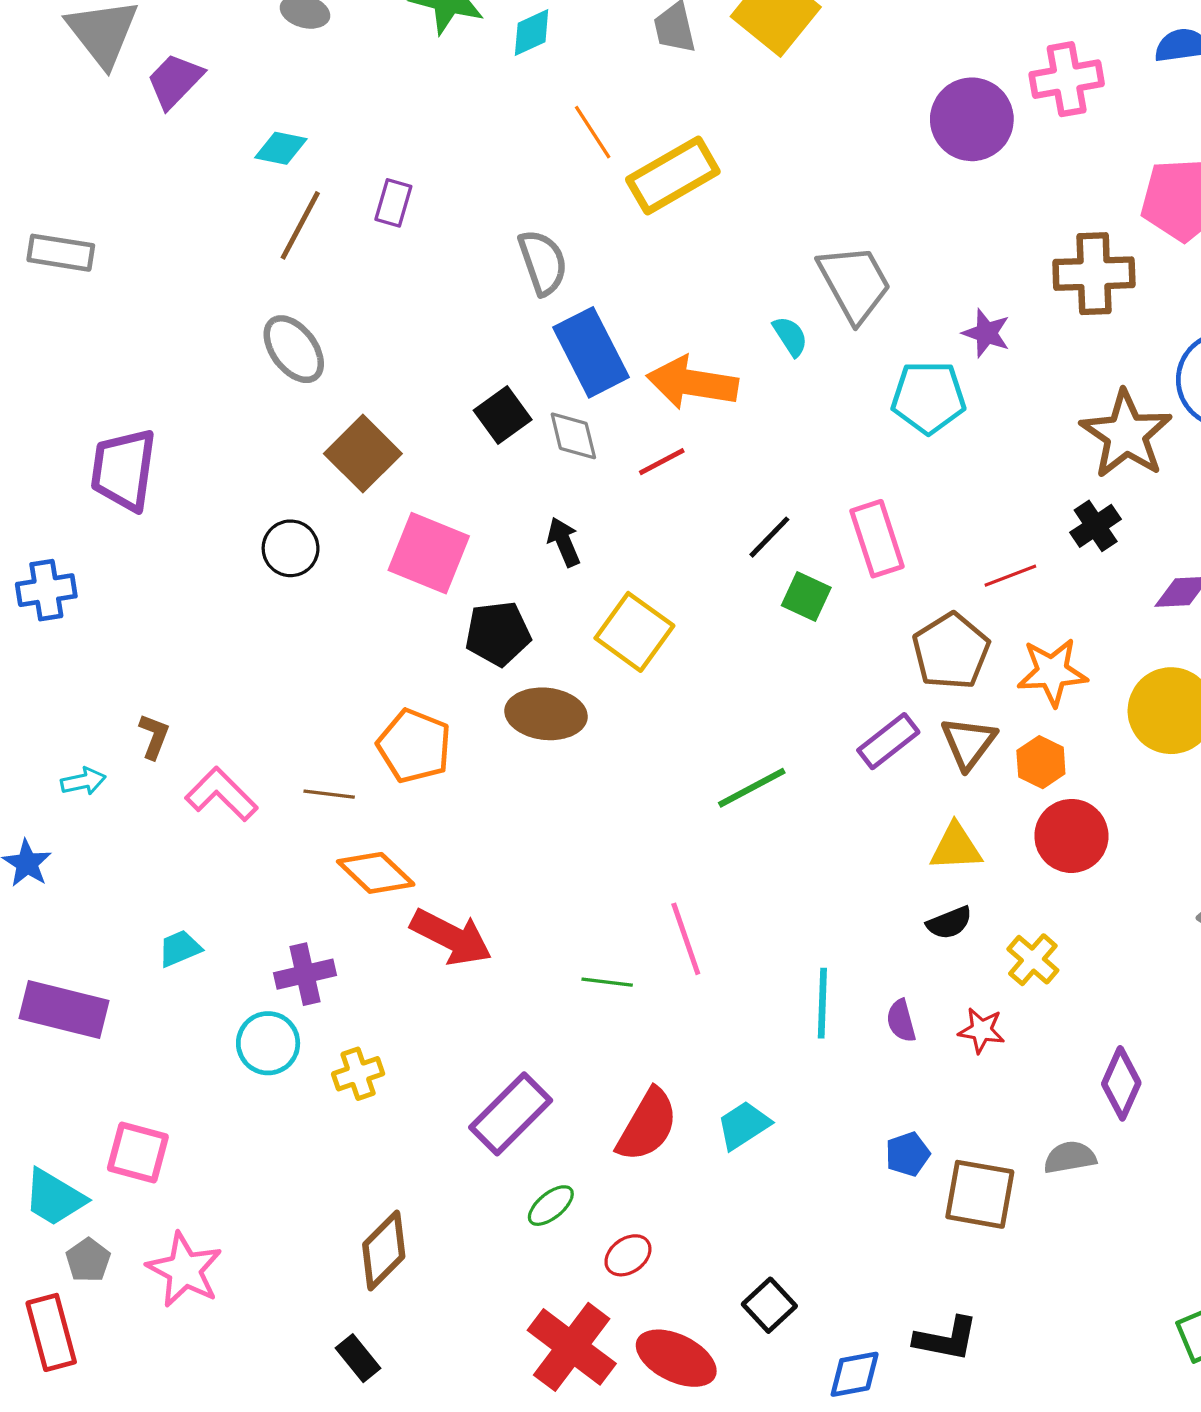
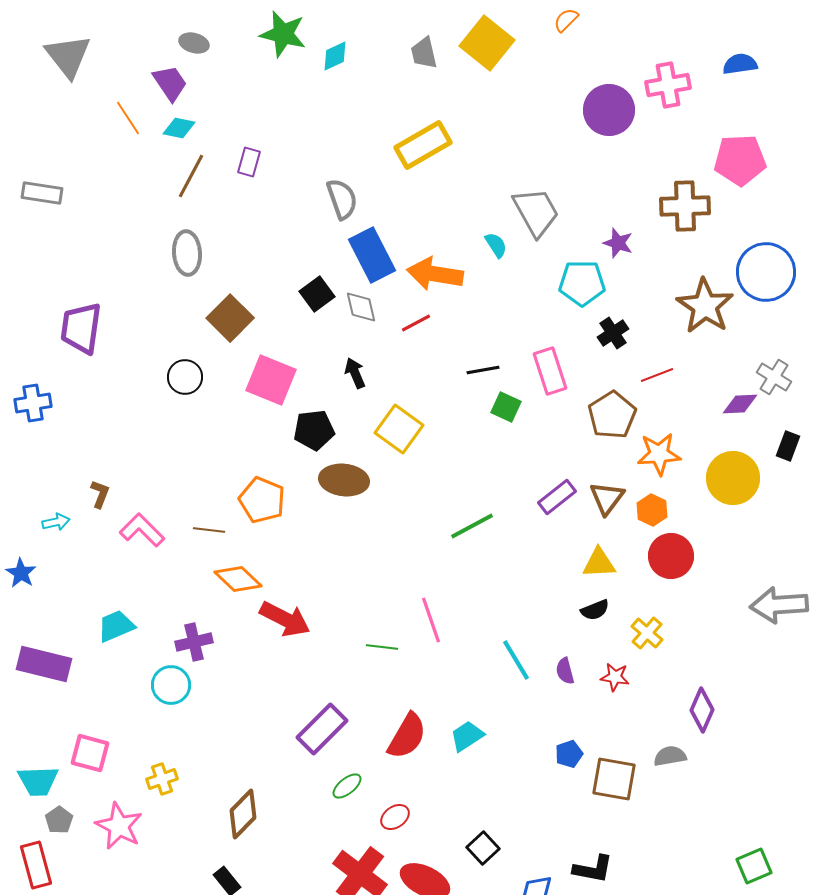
purple trapezoid: (175, 81) -> (170, 83), moved, turned 102
orange line: (593, 132) -> (128, 118), moved
gray ellipse: (294, 349) -> (187, 253), turned 33
black cross: (1096, 526) -> (613, 333), moved
black line: (769, 537) -> (483, 370), turned 36
red line: (1010, 576) -> (657, 375), moved
brown pentagon: (951, 651) -> (612, 415), moved
cyan trapezoid: (180, 948) -> (116, 626), size x1.4
cyan line: (822, 1003) -> (516, 660), turned -33
yellow cross: (358, 1074) -> (162, 779), moved
cyan trapezoid: (54, 1197) -> (38, 781), turned -33

